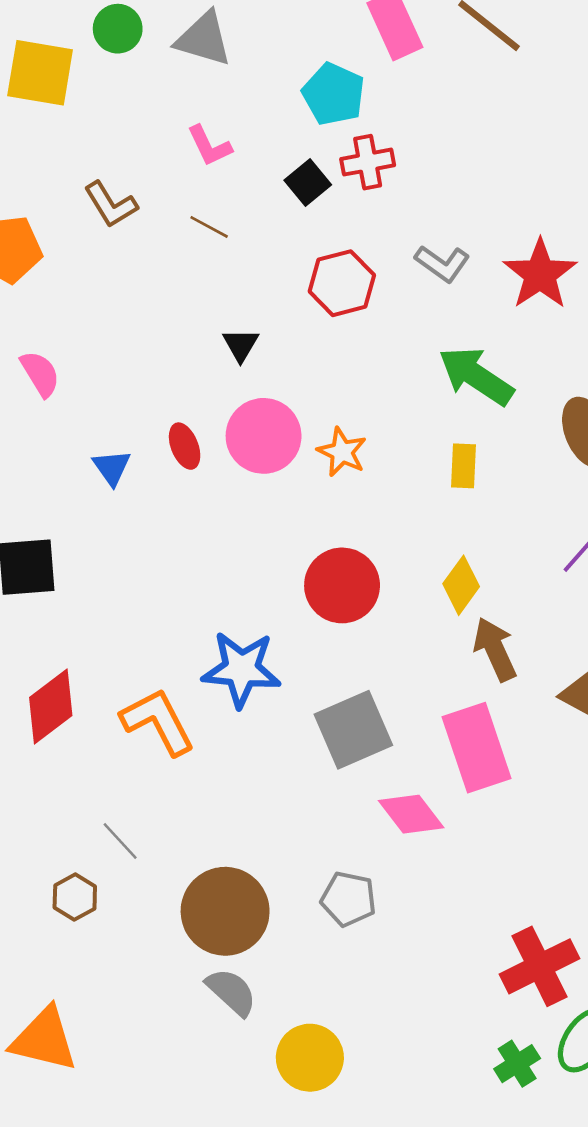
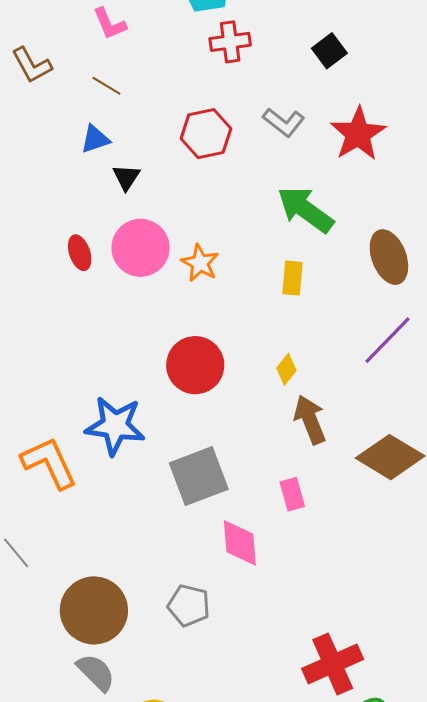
black square: (308, 183) -> (329, 51), moved
blue triangle: (112, 467) -> (95, 139), moved, turned 44
yellow diamond: (461, 585) -> (286, 369), size x0.7
pink rectangle: (477, 748) -> (292, 494), size x0.5
pink diamond: (411, 814) -> (240, 543), turned 30

